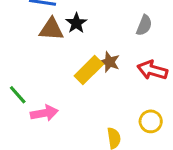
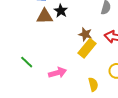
yellow rectangle: (89, 70) -> (87, 48), moved
pink arrow: (44, 113) -> (57, 73), moved

